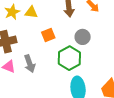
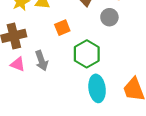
gray circle: (83, 37) -> (109, 17), moved

